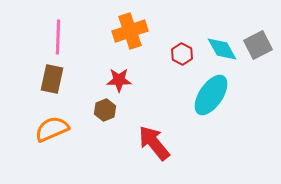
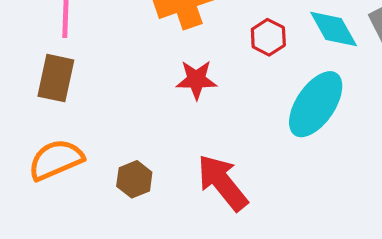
red star: (119, 80) -> (196, 80), moved
brown hexagon: (105, 110) -> (134, 179), moved

